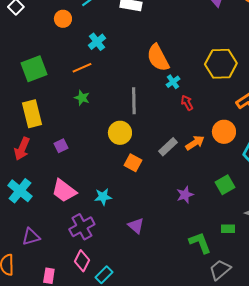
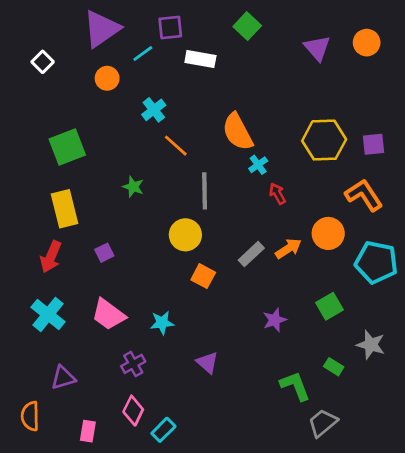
orange line: (82, 68) -> (176, 146), moved, turned 66
purple cross: (82, 227) -> (133, 364), size x0.7
green rectangle: (228, 229) -> (334, 367), turned 32

